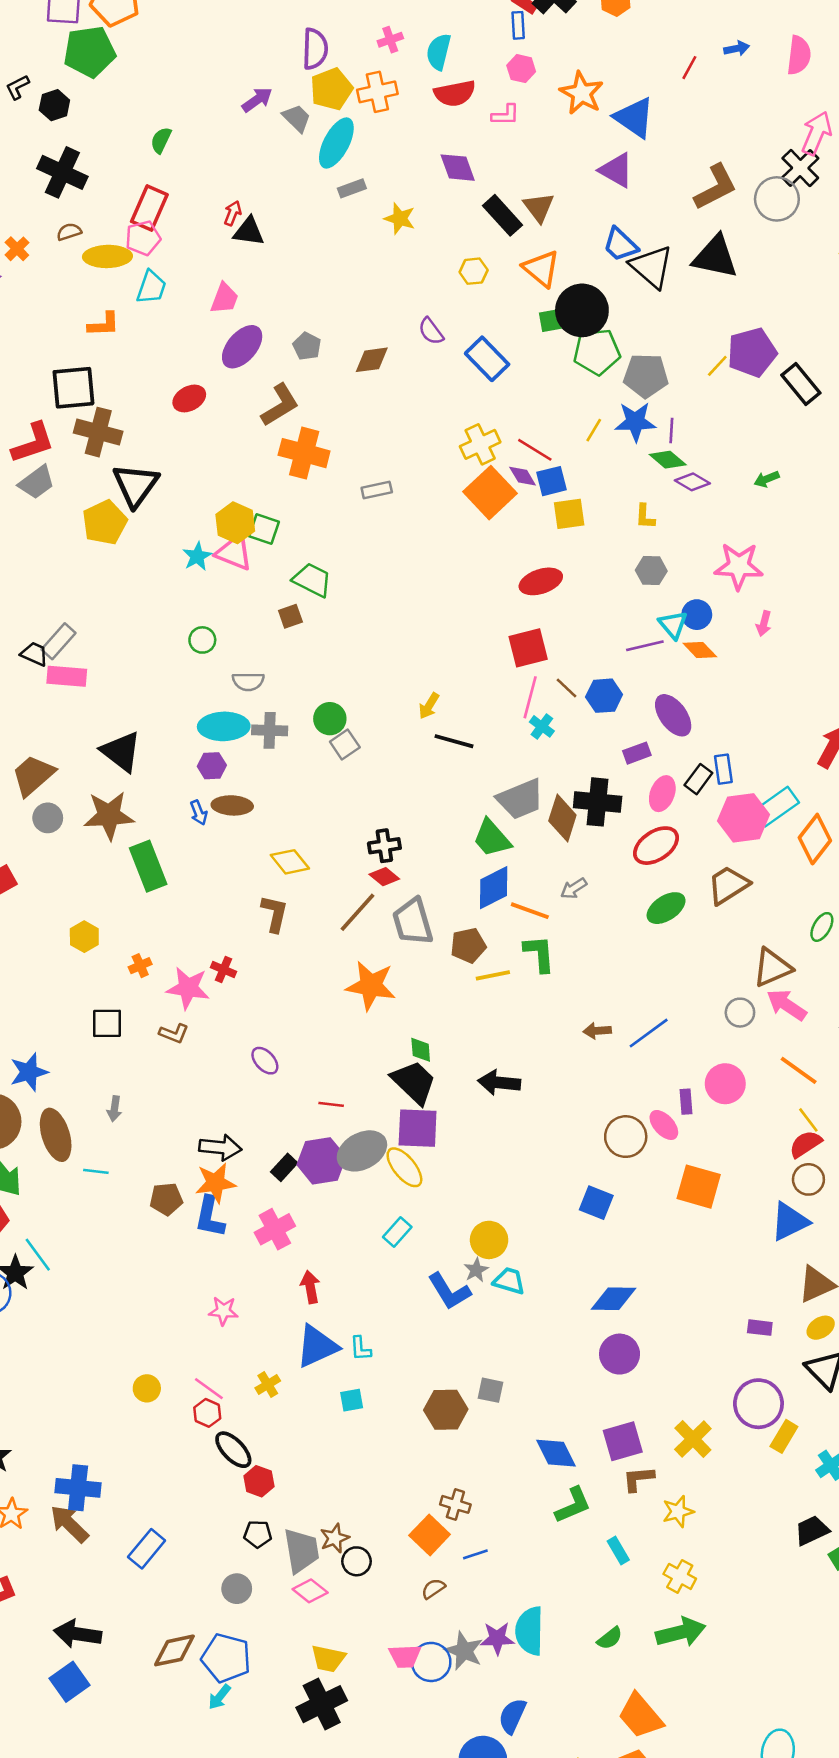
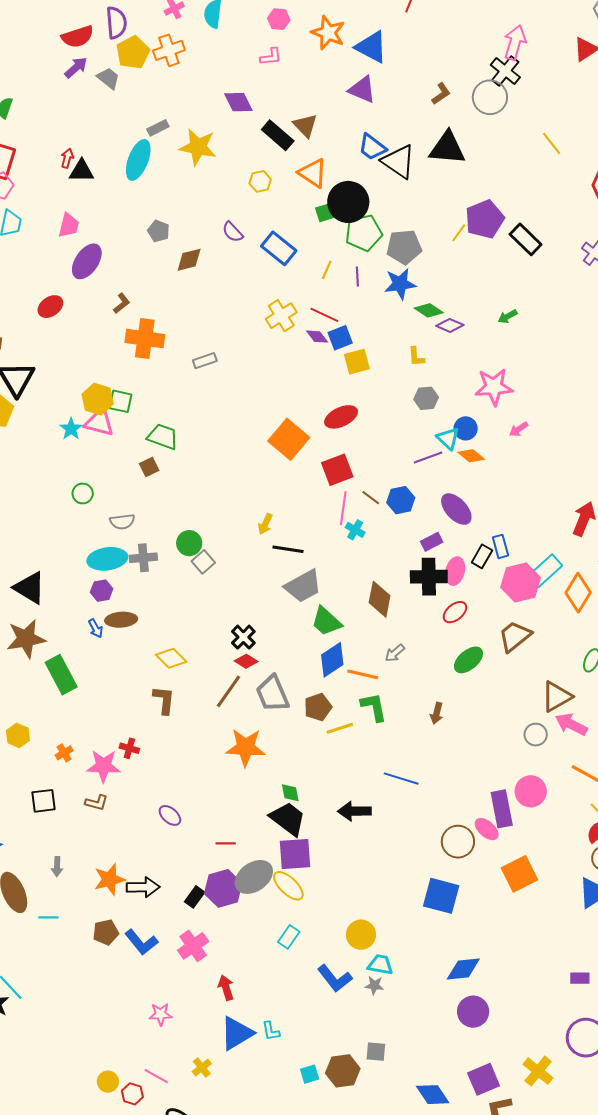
red semicircle: (455, 93) -> (78, 37), moved
cyan ellipse: (336, 143) -> (138, 160), moved
brown L-shape: (716, 187) -> (441, 94), size x0.6
yellow star: (400, 218) -> (198, 147), size x1.5
gray pentagon: (307, 346) -> (158, 231), moved
brown L-shape: (280, 405) -> (122, 303), size x0.6
yellow line: (594, 430) -> (327, 270), moved
purple line: (671, 430) -> (357, 277), moved
orange square: (490, 493) -> (289, 439), moved
pink arrow: (764, 623) -> (519, 429), turned 48
gray trapezoid: (520, 799) -> (303, 586), moved
black cross: (598, 802) -> (429, 577), moved
black cross: (384, 846) -> (243, 637), turned -30
red ellipse: (656, 846) -> (455, 612), size x0.7
brown arrow: (597, 1031) -> (437, 713), moved, turned -65
blue line: (649, 1033) -> (401, 779), moved, turned 60
purple rectangle: (686, 1102) -> (502, 809), size x1.8
orange star: (216, 1183) -> (109, 879), moved
orange square: (699, 1187) -> (519, 874), turned -36
blue square: (596, 1203) -> (441, 896), size x1.4
blue L-shape: (210, 1217) -> (141, 942), turned -44
gray star: (476, 1270) -> (374, 985), moved, turned -30
cyan square: (352, 1400) -> (310, 1074), moved
red hexagon: (207, 1413) -> (132, 1094), moved

